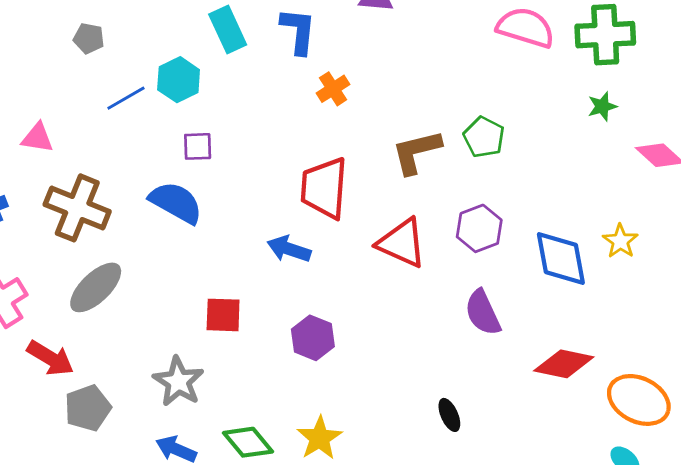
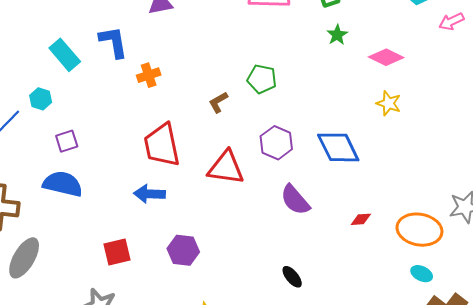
cyan hexagon: (179, 80) -> (41, 99), size x0.7
orange cross: (333, 89) -> (149, 75), turned 30
brown L-shape: (416, 152) -> (218, 102), size x0.6
yellow star: (620, 241) -> (389, 103), moved
red diamond: (564, 364) -> (361, 219), size x0.5

